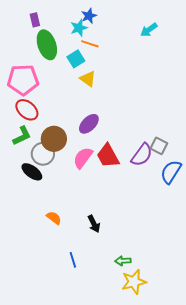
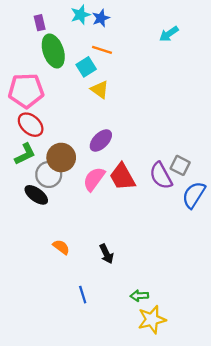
cyan star: (79, 28) -> (80, 15), moved
purple semicircle: (142, 155) -> (161, 176), turned 115

